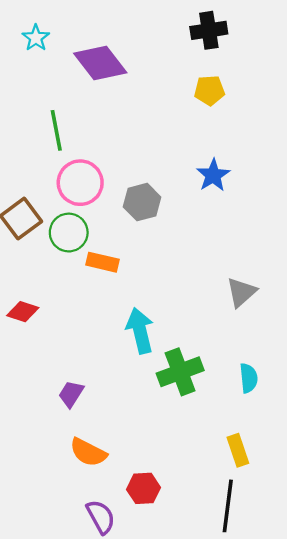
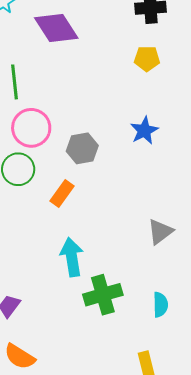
orange rectangle: (103, 262) -> (62, 194), moved, turned -72

